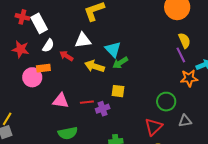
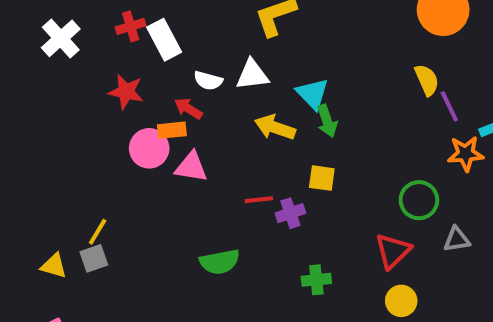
red cross: (22, 17) -> (131, 26), turned -32
yellow semicircle: (184, 41) -> (427, 80), moved
white semicircle: (48, 46) -> (208, 80), moved, turned 72
red arrow: (66, 56) -> (188, 109), moved
green arrow: (120, 63) -> (327, 121), turned -77
pink triangle: (61, 101) -> (191, 167), moved

